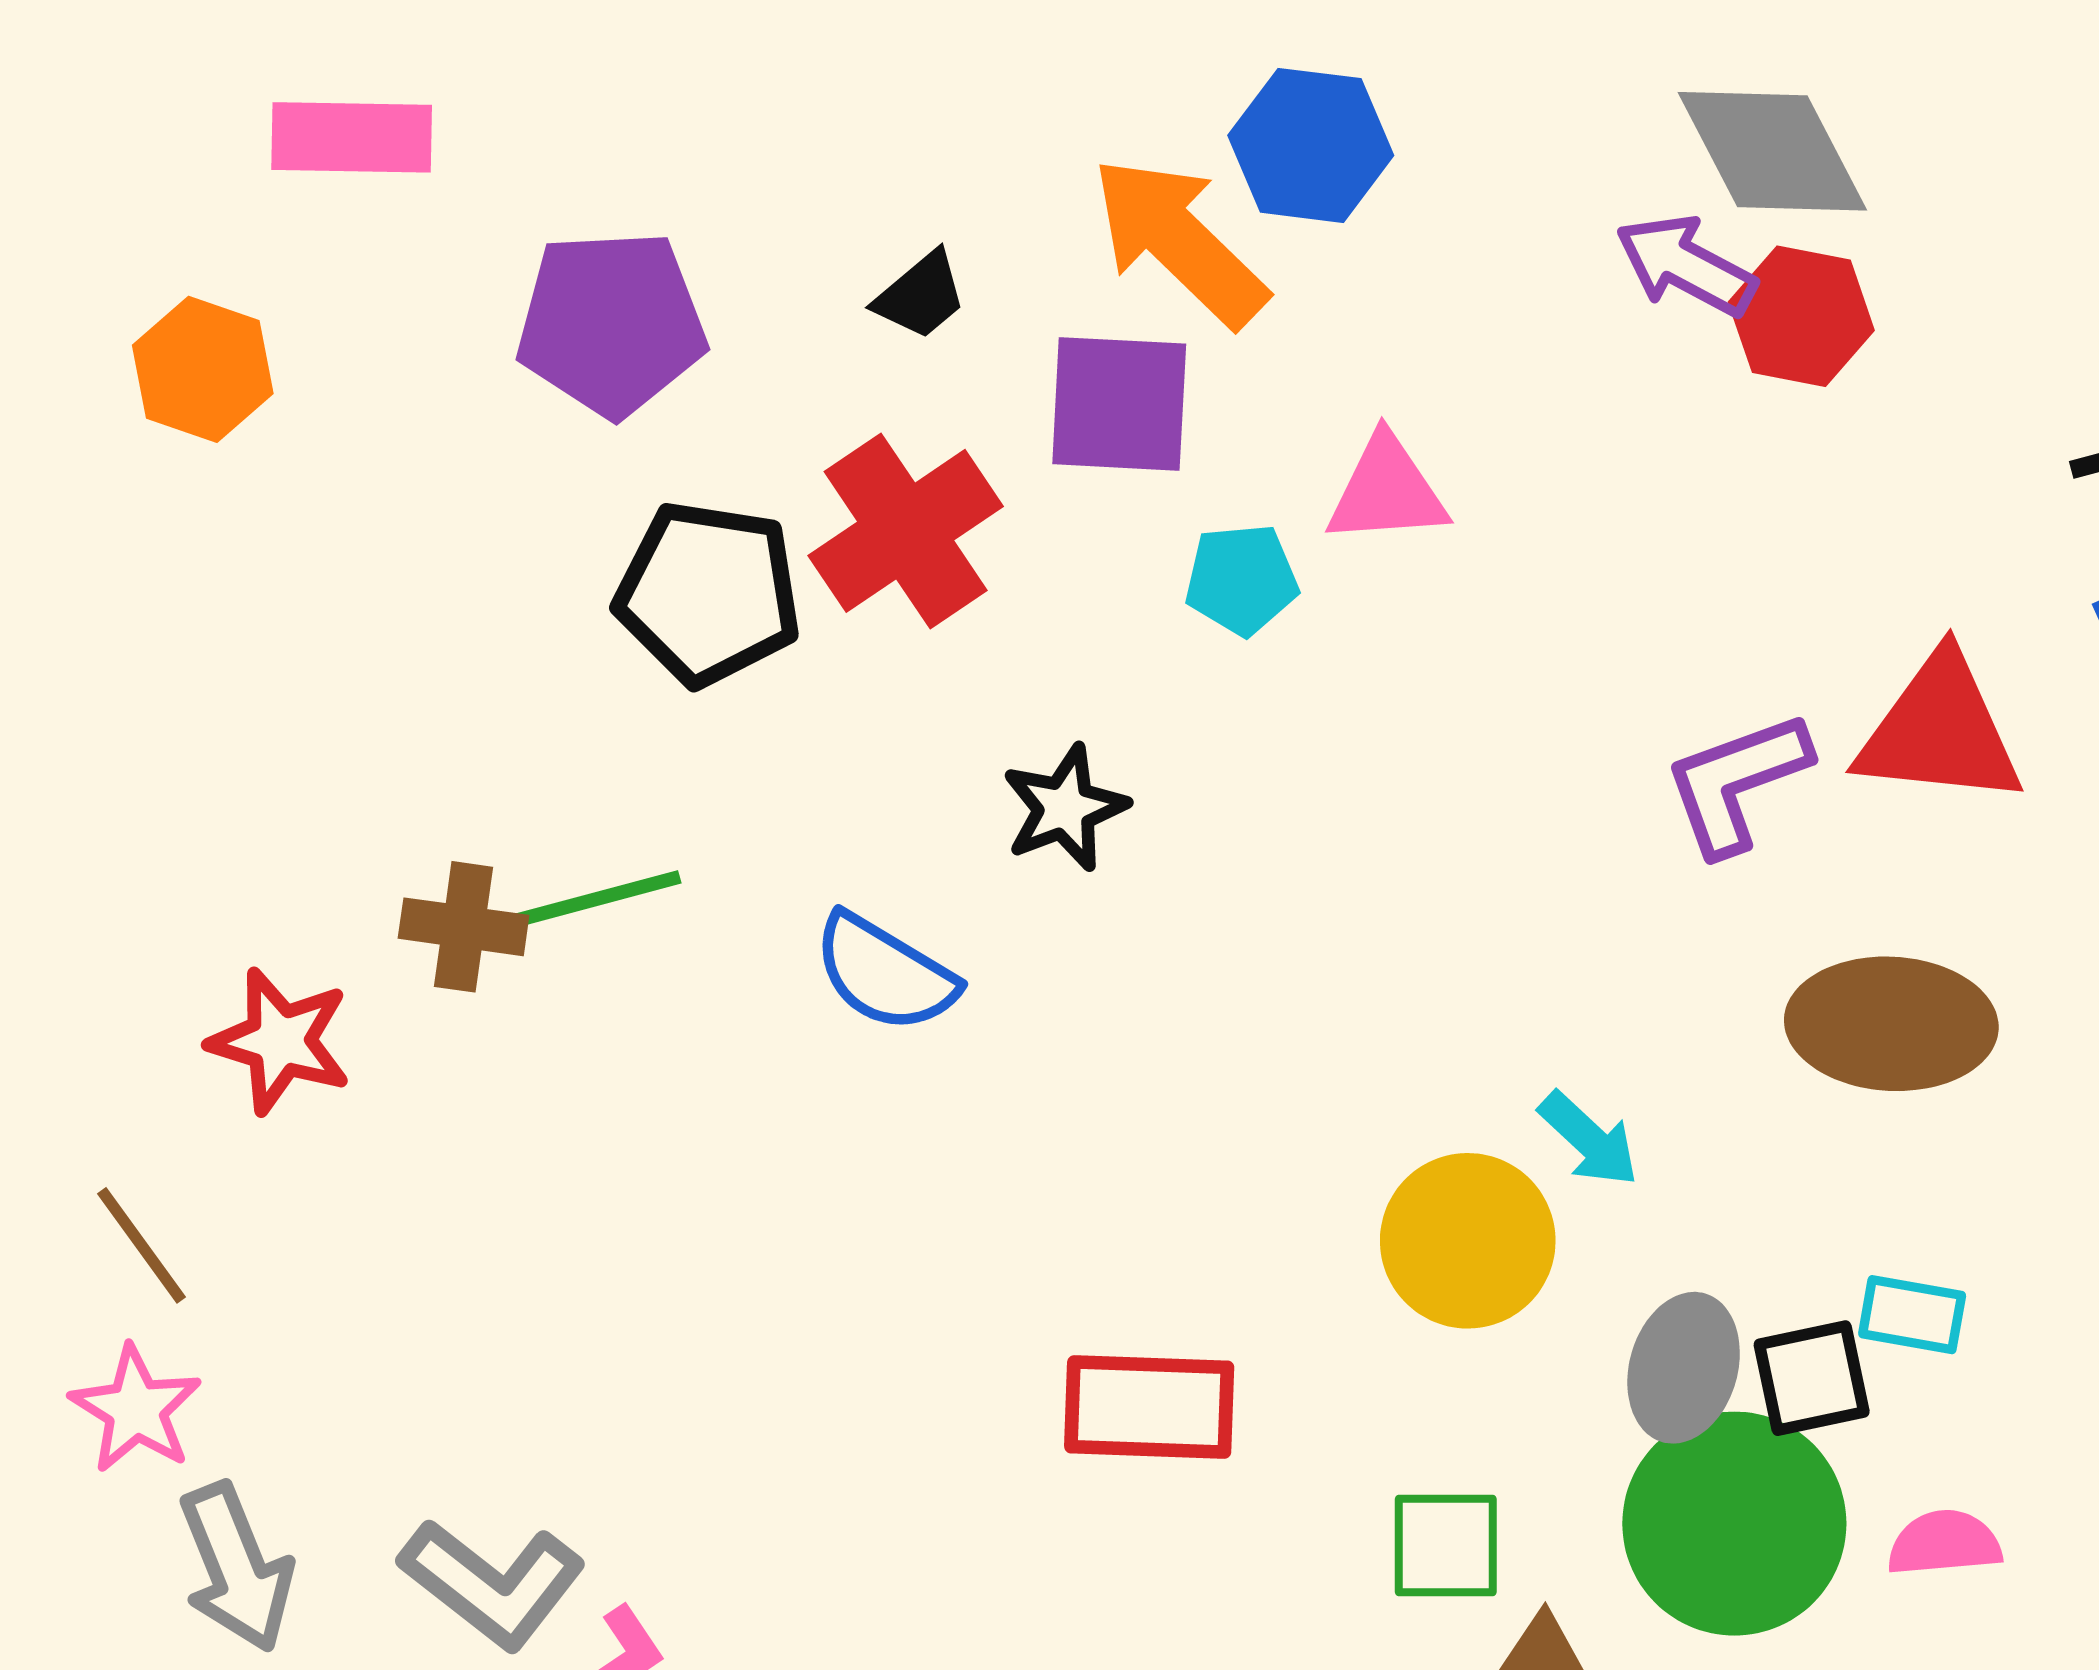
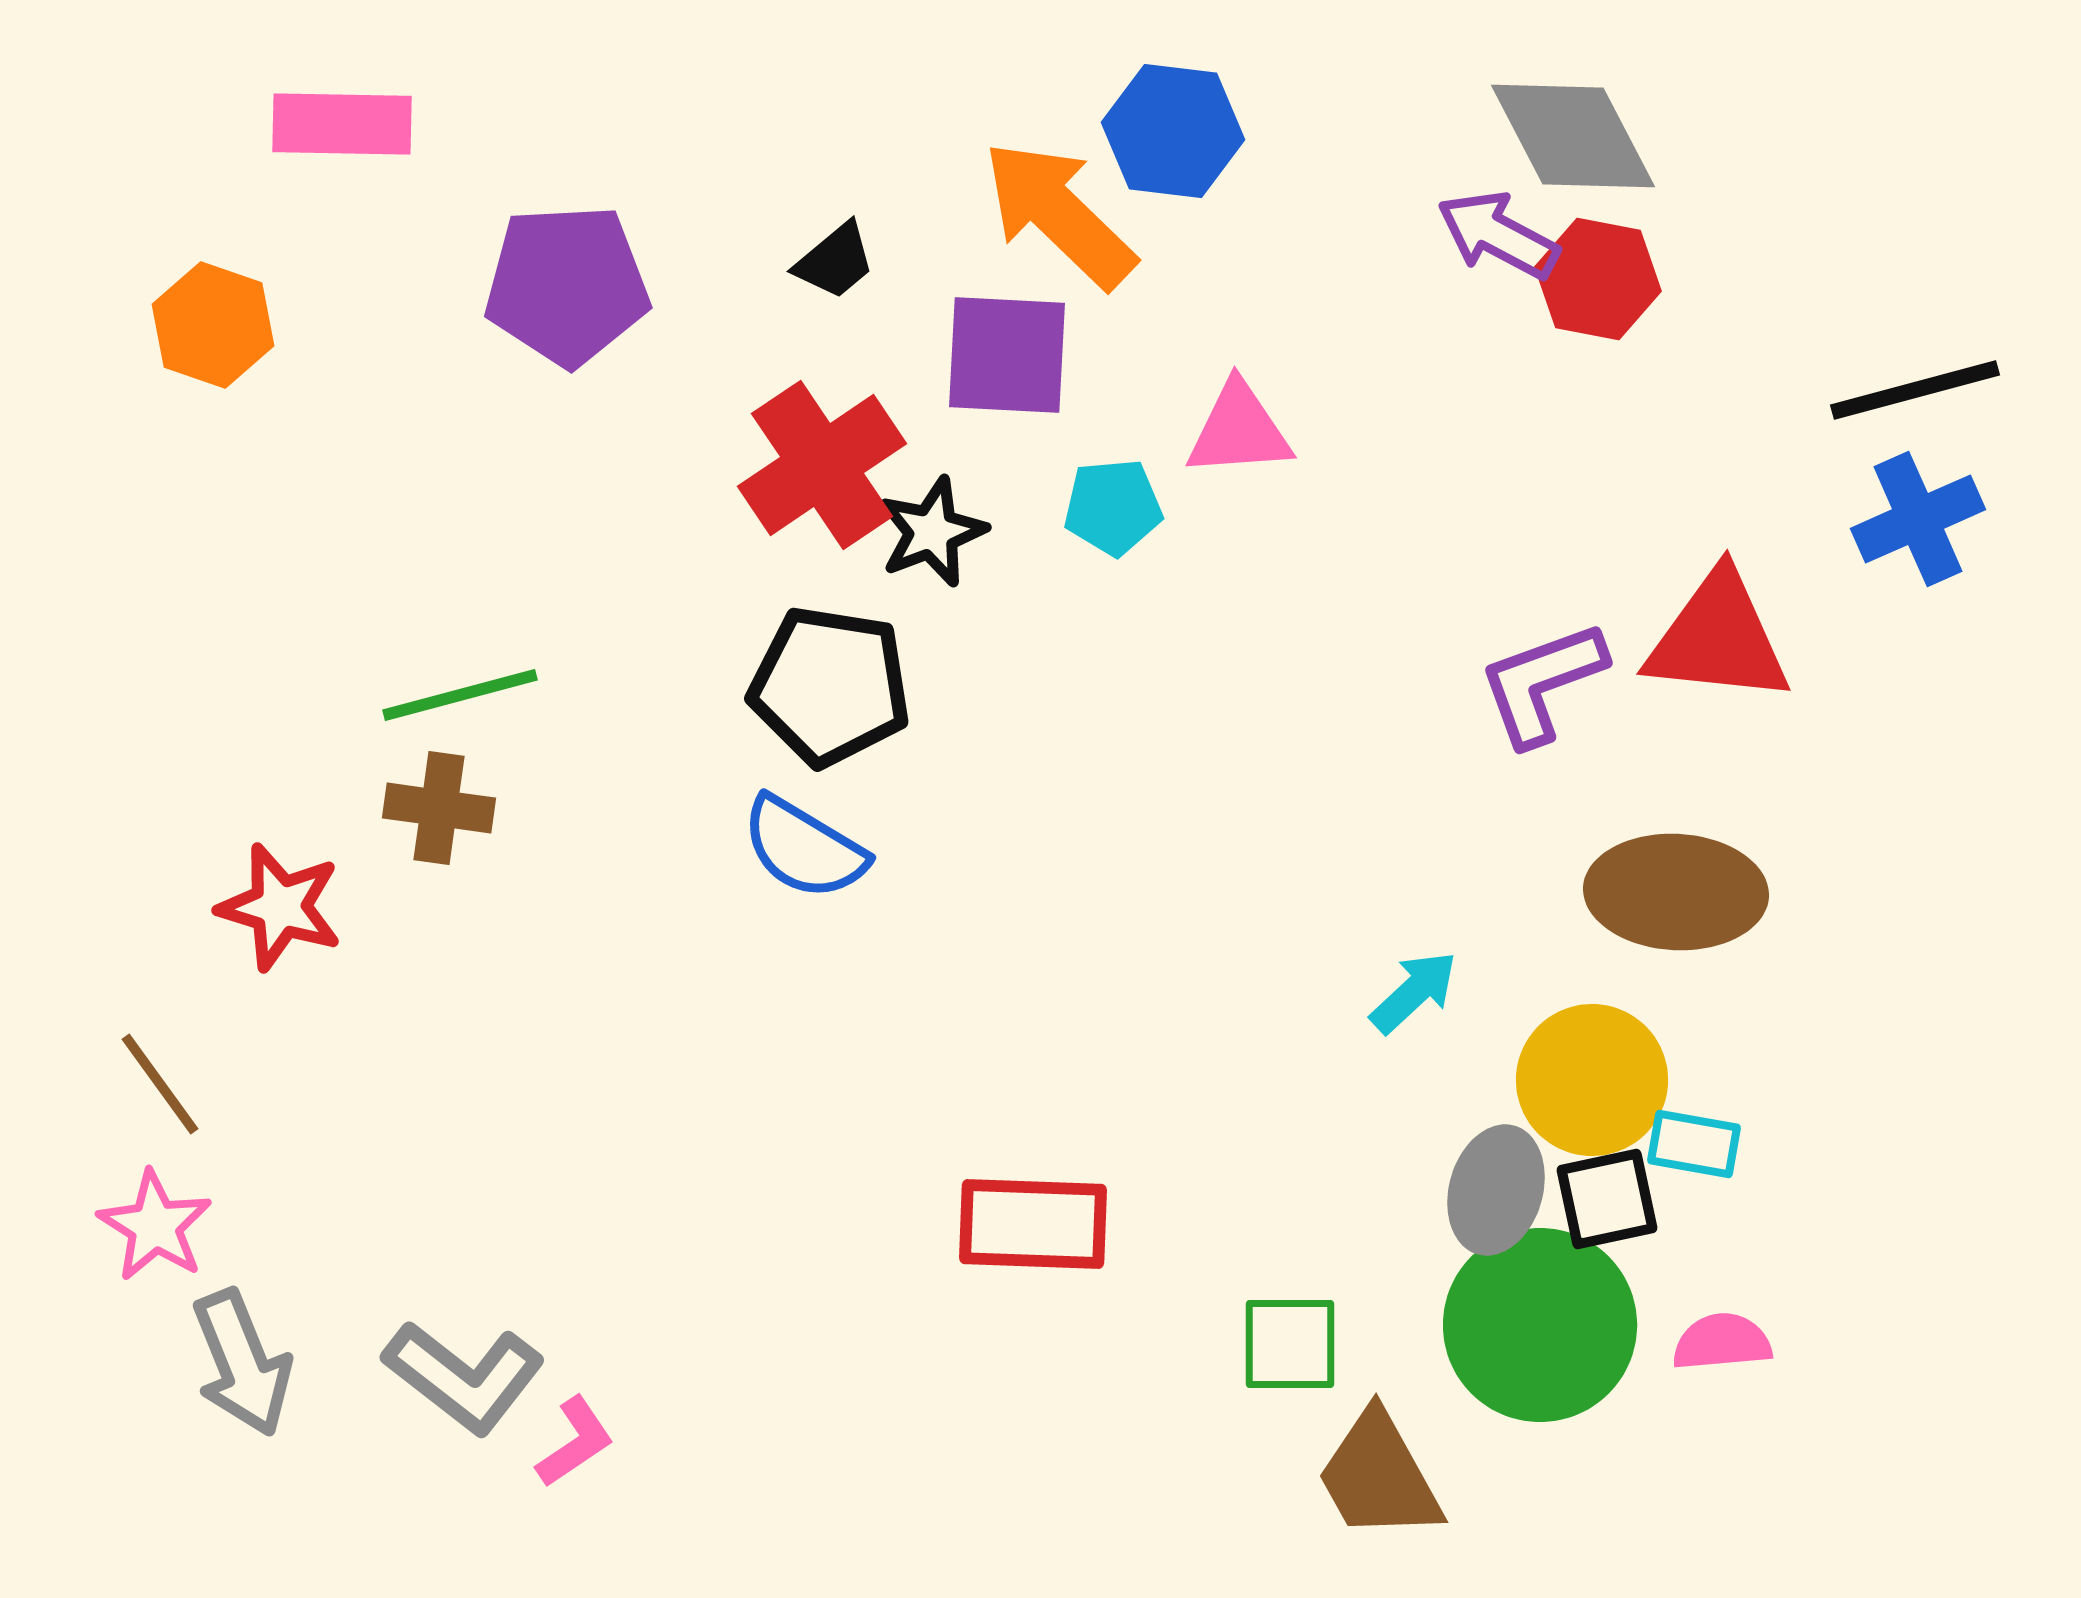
black pentagon: (708, 593) -> (830, 686), moved
black star: (1065, 808) -> (932, 532), moved
green line: (592, 900) -> (460, 695), moved
cyan arrow: (1589, 1139) -> (1414, 992), turned -86
yellow circle: (1468, 1241) -> (1592, 1080), moved

